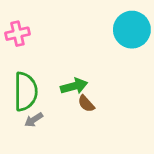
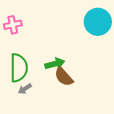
brown semicircle: (86, 104) -> (64, 77), size x1.5

